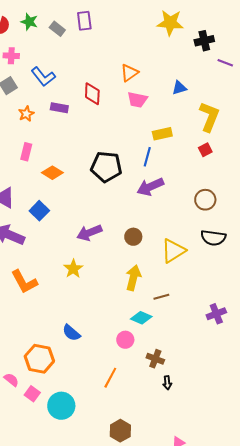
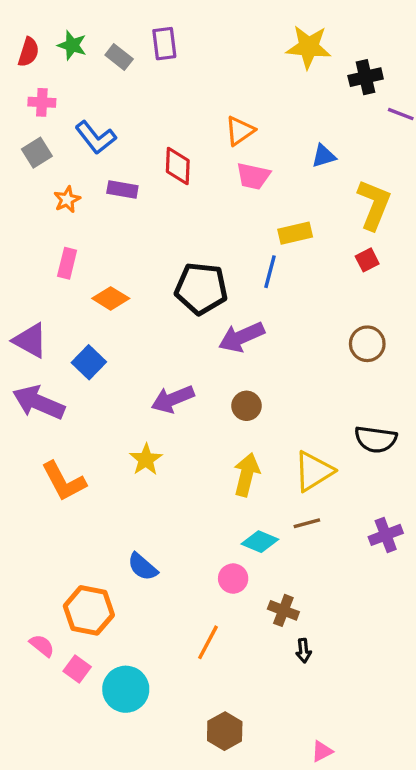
purple arrow: (150, 187) -> (241, 337), moved
black semicircle: (213, 238) -> (376, 439), moved
yellow triangle: (173, 251) -> (314, 471), moved
brown line: (161, 297) -> (307, 523), moved

